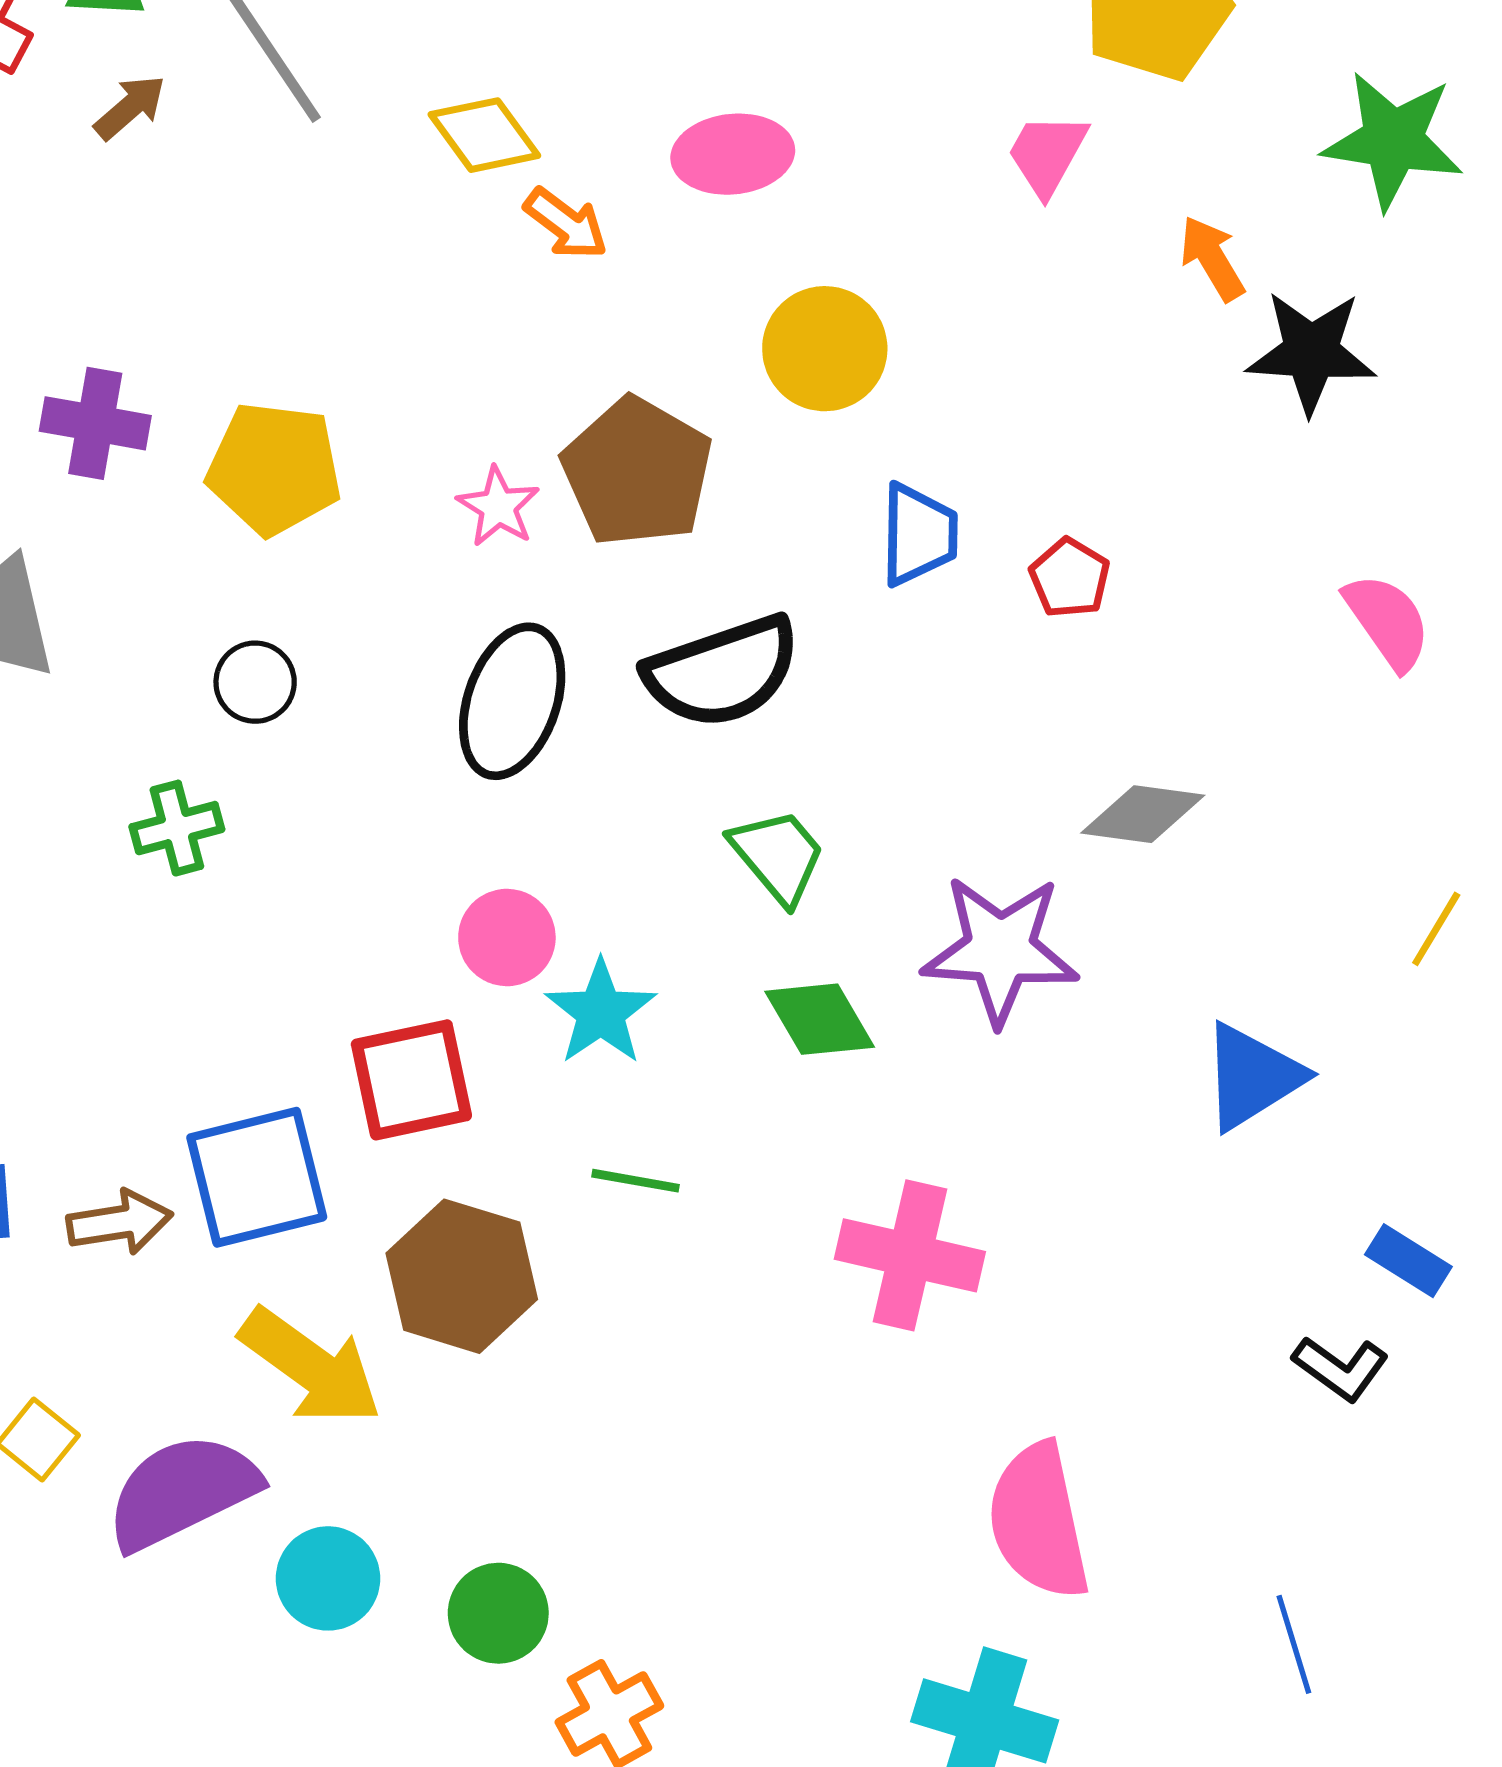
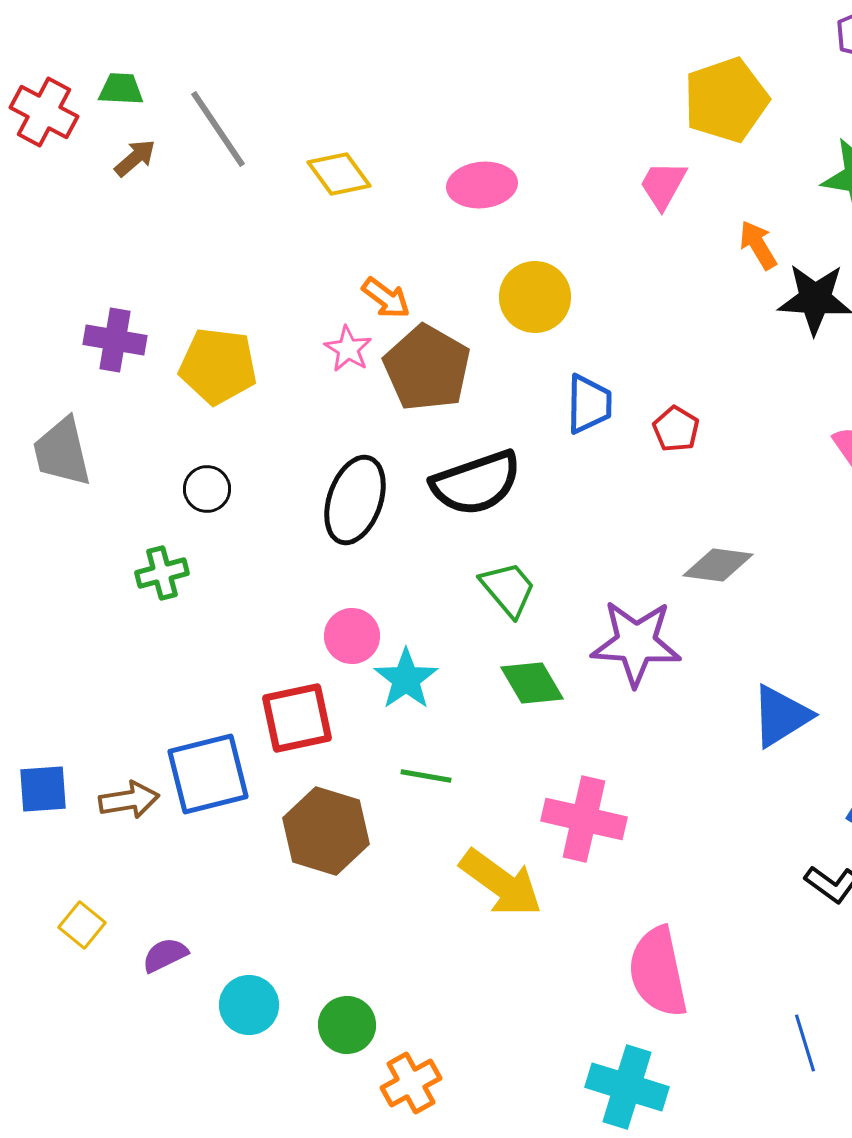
orange arrow: (566, 224) -> (386, 298), moved
pink star: (498, 507) -> (348, 349), moved
yellow arrow: (311, 1367) -> (501, 883), moved
purple semicircle: (182, 1492) -> (165, 955), size x0.5

